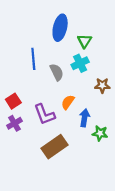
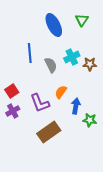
blue ellipse: (60, 28) -> (54, 25), turned -40
green triangle: (84, 41) -> (82, 20), moved
brown star: (102, 85) -> (90, 64), moved

